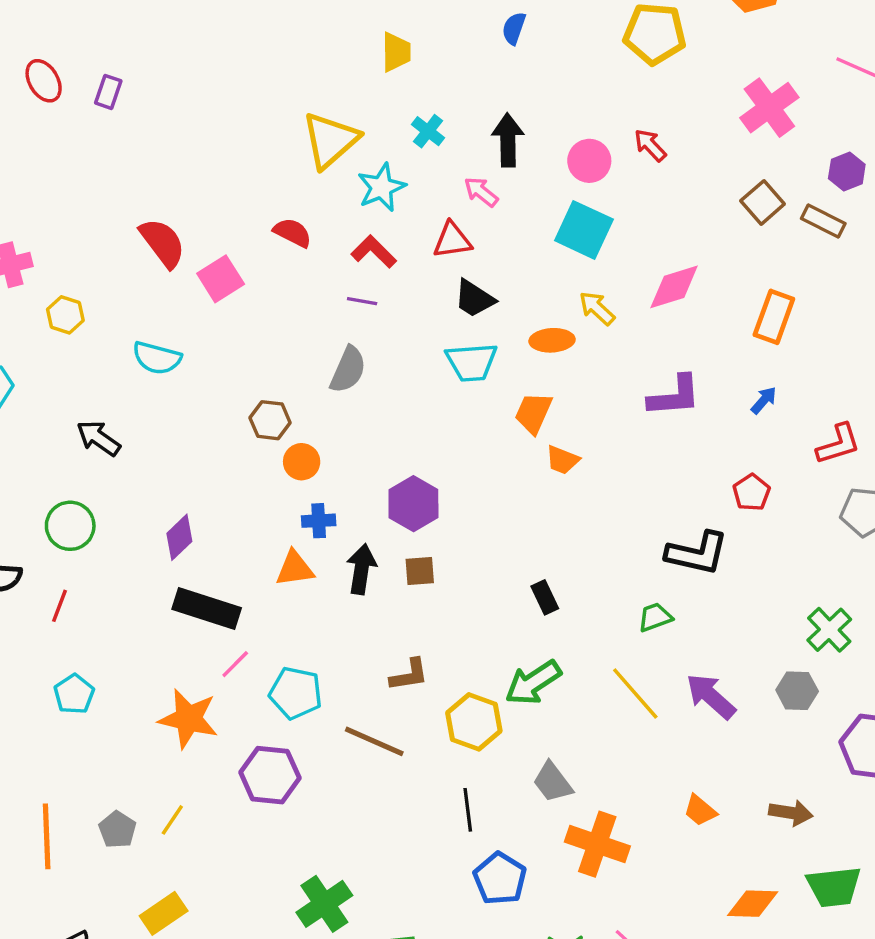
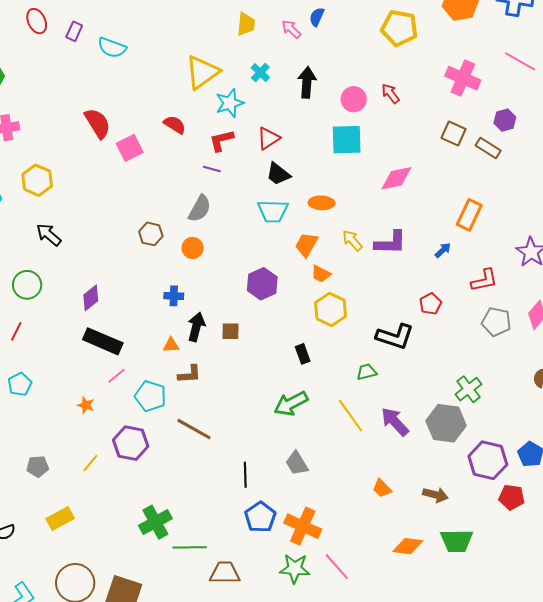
pink cross: (769, 108) -> (463, 78), turned -36
pink arrow: (481, 192) -> (291, 29), moved
brown square: (763, 202) -> (453, 134), turned -30
cyan square: (584, 230) -> (347, 140), turned -32
red triangle: (452, 240) -> (268, 138), turned -30
red L-shape: (374, 252) -> (221, 140), turned -64
yellow arrow: (597, 308) -> (352, 240), moved
yellow hexagon: (65, 315) -> (37, 180), moved, size x1.4
orange rectangle: (774, 317) -> (469, 215), moved
cyan semicircle: (157, 358) -> (112, 48), moved
orange circle: (302, 462) -> (193, 248), moved
purple hexagon: (413, 504) -> (262, 284), moved
orange triangle: (295, 569) -> (171, 345), moved, size x0.7
brown L-shape: (409, 675) -> (189, 374), moved
gray hexagon: (797, 691) -> (446, 423), size x1.6
orange star: (188, 719) -> (86, 405), size x0.5
yellow hexagon: (474, 722) -> (331, 310), moved
yellow line: (172, 820) -> (91, 463), moved
gray pentagon: (117, 830) -> (38, 467), turned 30
orange cross: (597, 844) -> (303, 526), moved

